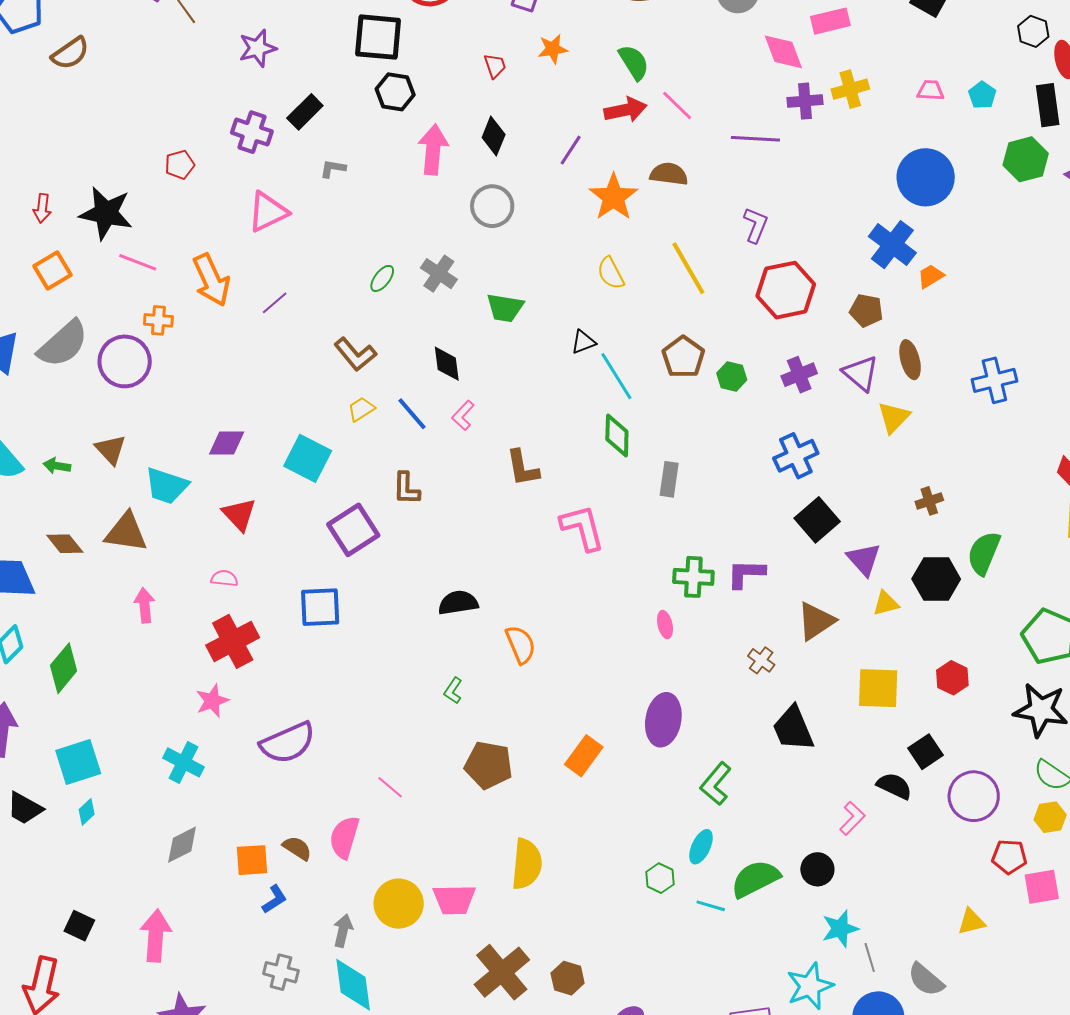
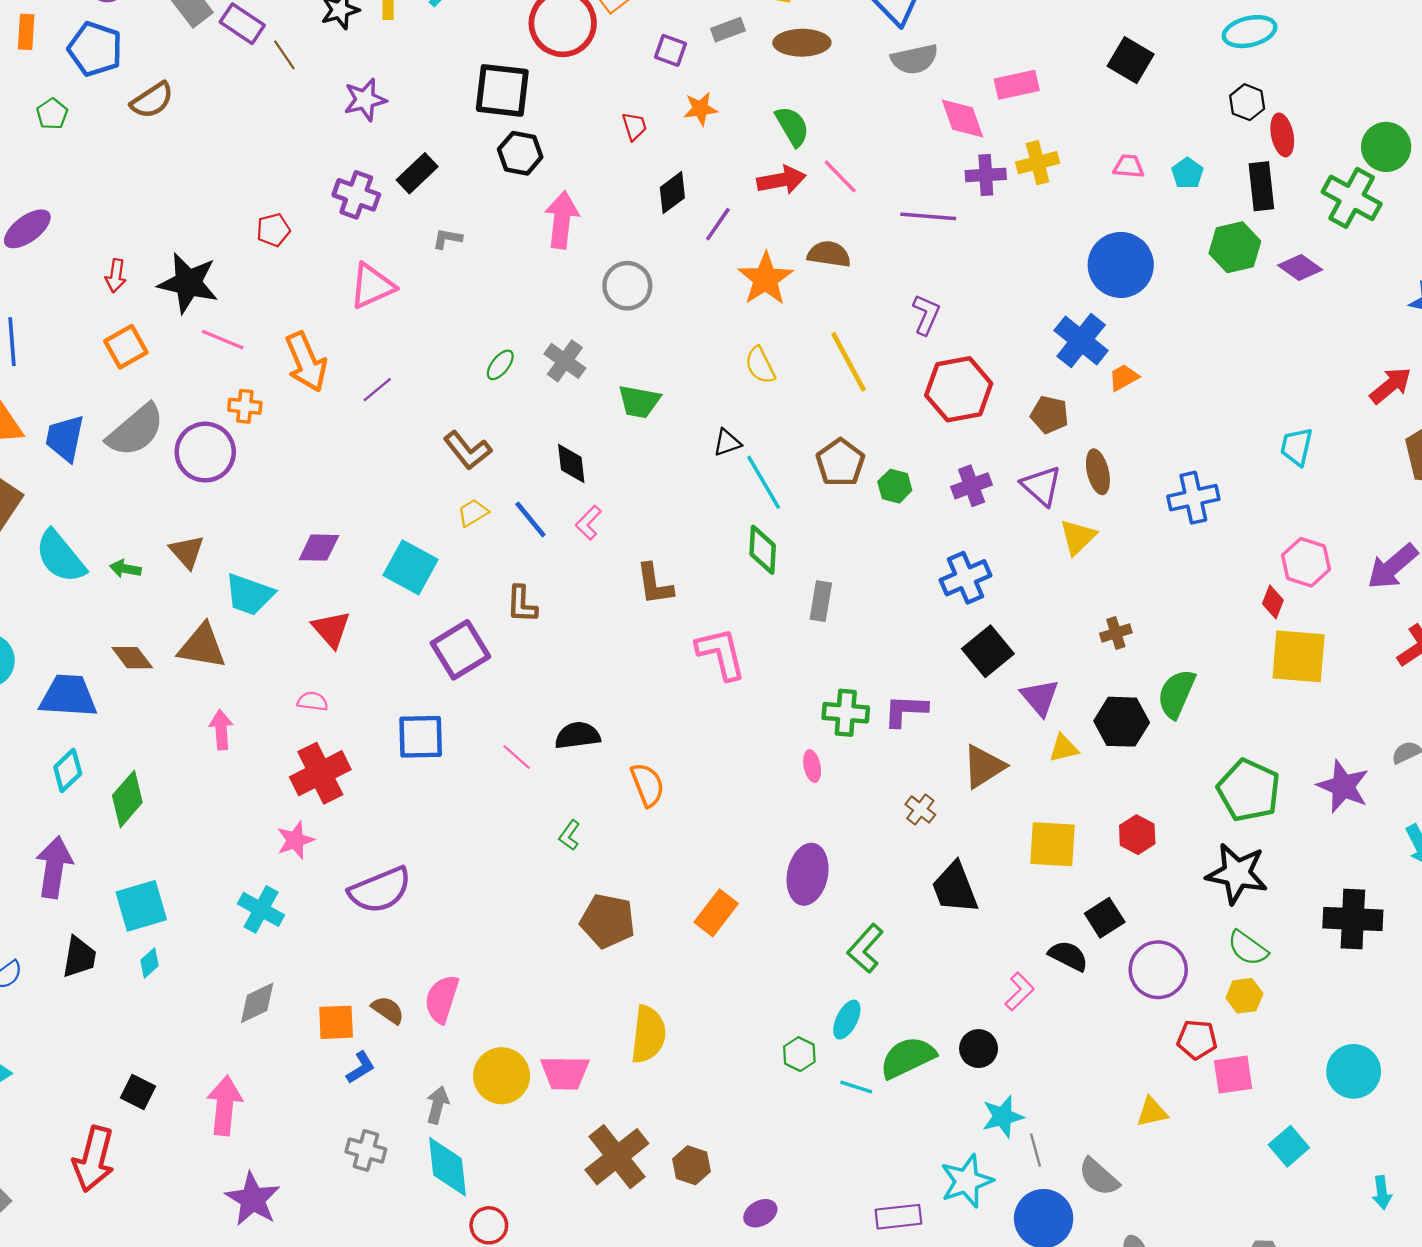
black diamond: (494, 136) -> (672, 193), moved, turned 30
pink line: (390, 787) -> (517, 757), moved
black trapezoid: (25, 808) -> (79, 957), turned -111

